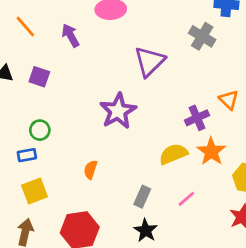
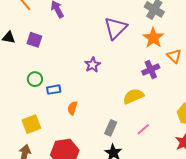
purple star: (118, 111) -> (93, 65), size x0.6
orange star: (211, 151) -> (153, 38), moved
blue rectangle: (27, 155) -> (54, 90), moved

